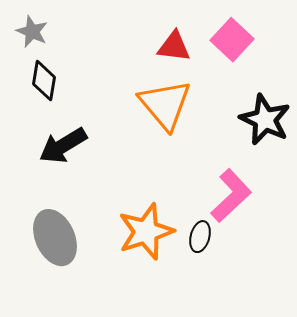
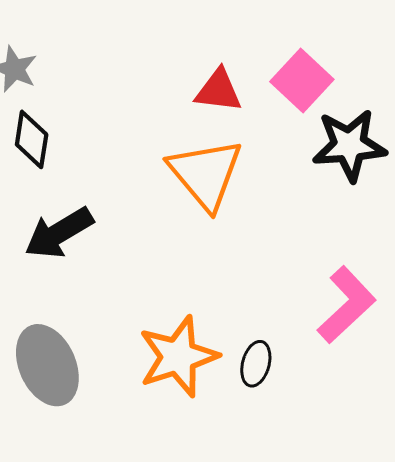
black star: (265, 120) -> (349, 145), moved, turned -30
pink L-shape: (231, 196) -> (346, 305), moved

